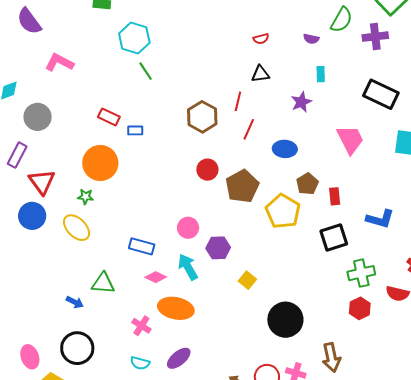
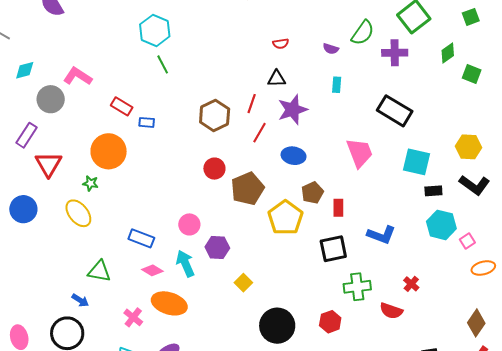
pink L-shape: (59, 63) -> (78, 76), moved
purple star: (301, 102) -> (293, 110), moved, size x1.4
blue circle: (32, 216) -> (23, 209), moved
blue arrow: (75, 302) -> (80, 300), moved
red hexagon: (360, 308) -> (330, 322), moved

